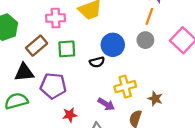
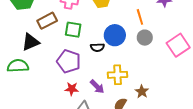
orange line: (149, 16) -> (140, 17), moved, turned -49
black triangle: (24, 72) -> (31, 42), turned -30
purple pentagon: (53, 86) -> (69, 61), moved
red star: (70, 115) -> (72, 89), moved

